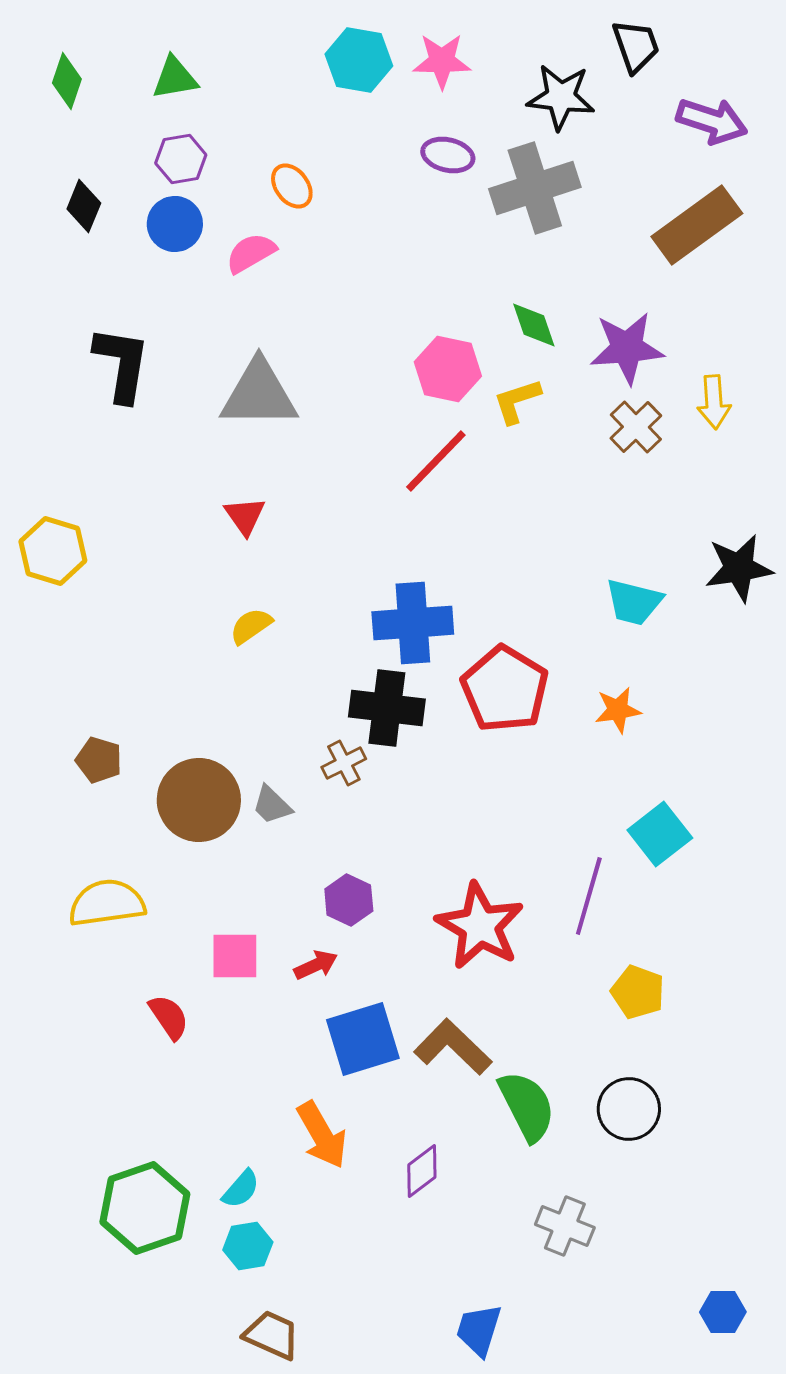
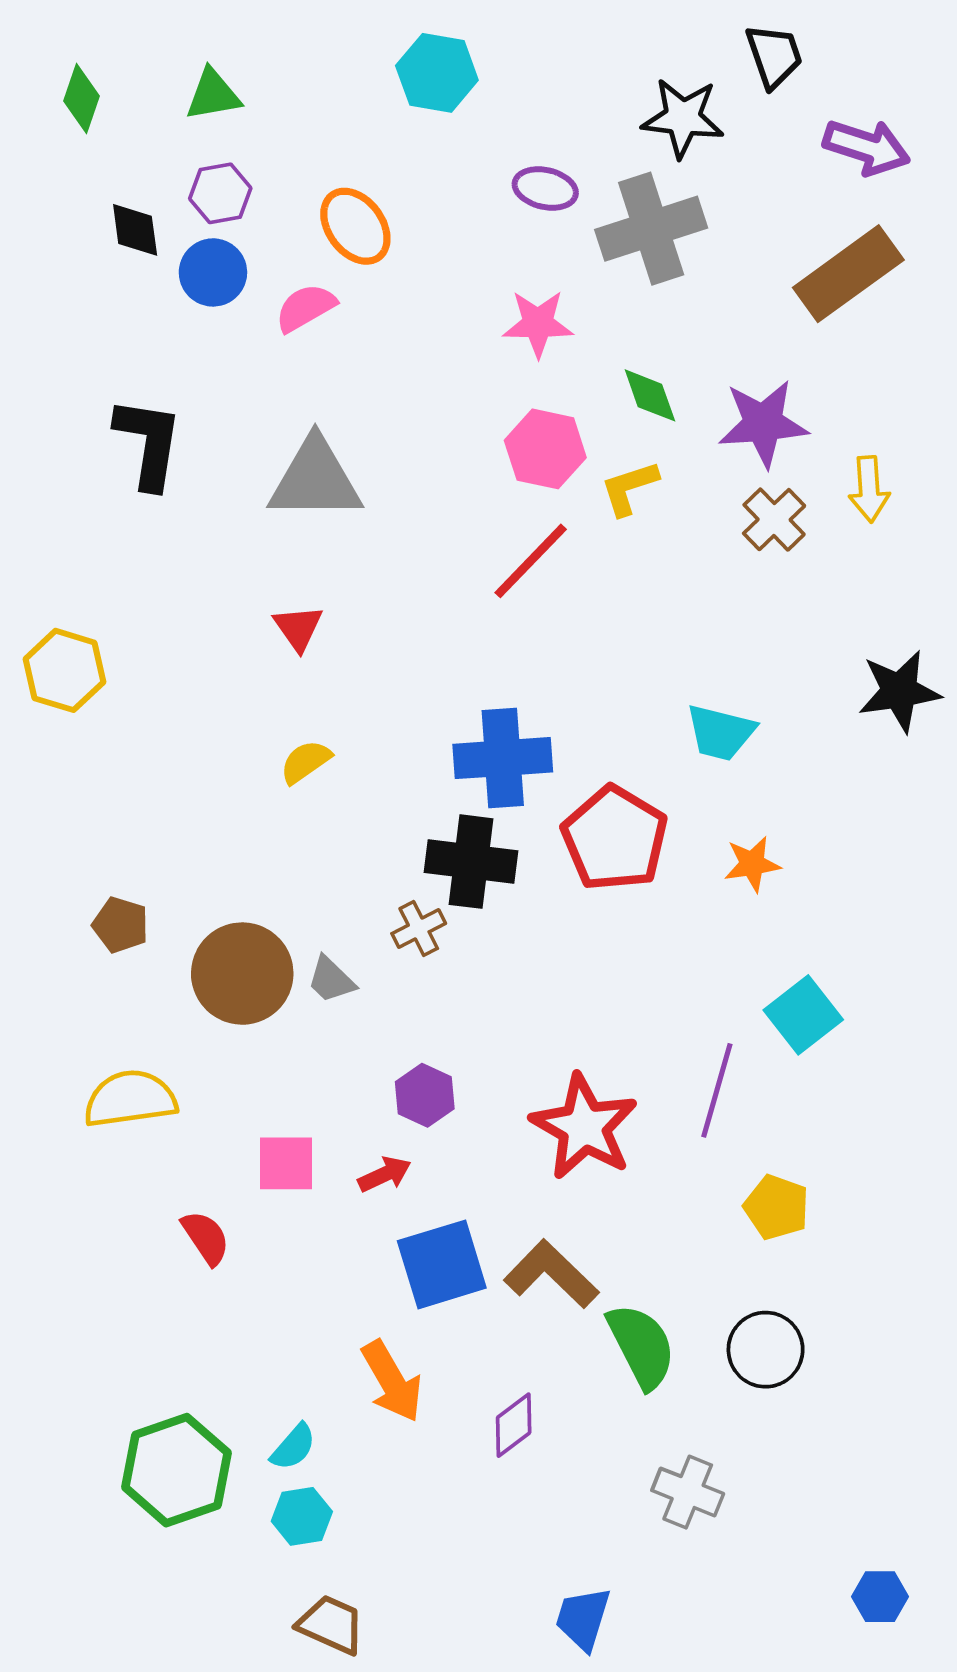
pink star: (442, 61) -> (538, 324), moved
orange ellipse: (292, 186) -> (355, 226), size x1.4
black diamond: (84, 206) -> (135, 230), moved, turned -30
cyan trapezoid: (634, 602) -> (721, 733), moved

